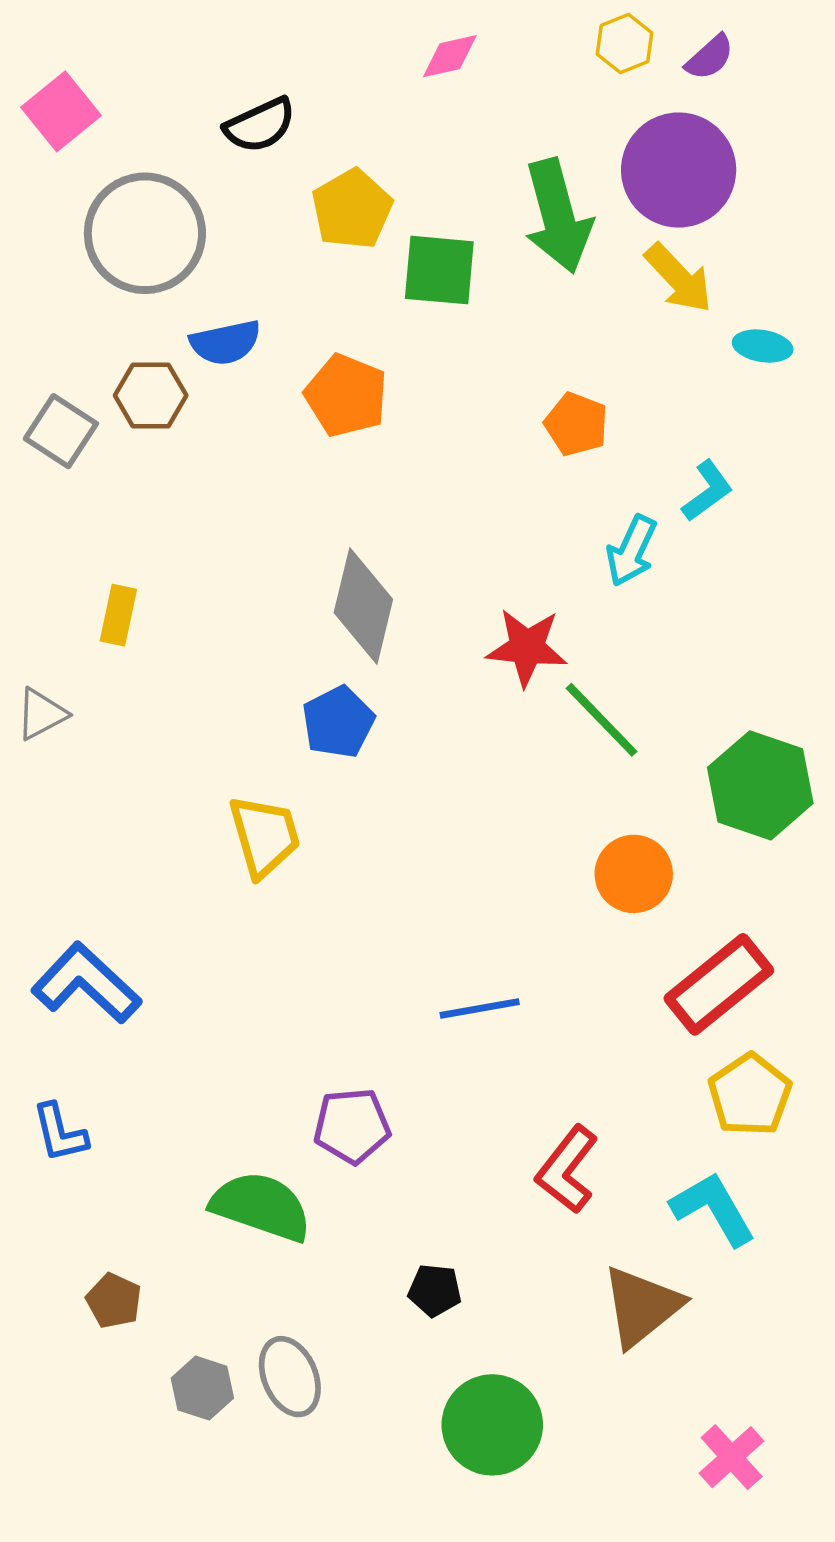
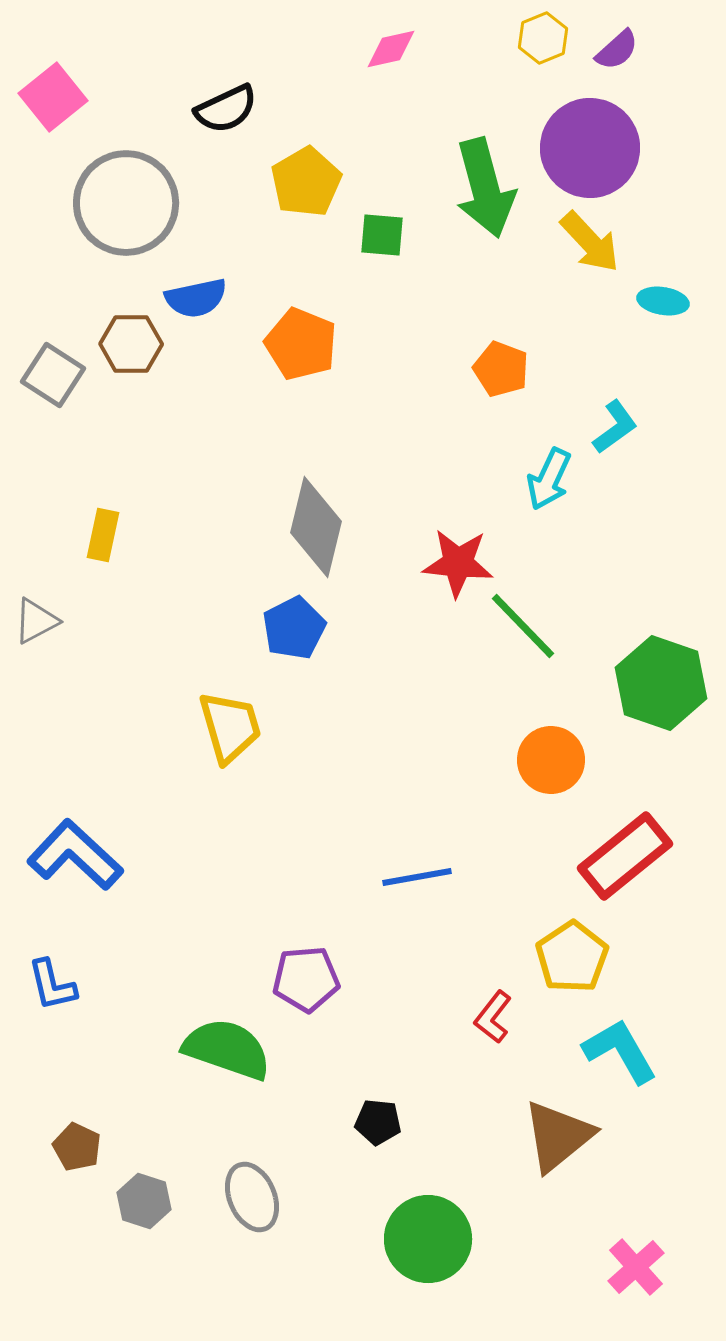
green square: (439, 270) -> (382, 235), size x0.7
yellow pentagon: (750, 1095) -> (572, 957), moved
red L-shape: (567, 1170) -> (493, 1017), size x0.7
brown pentagon: (114, 1301) -> (77, 1147), moved
gray hexagon: (202, 1388) -> (144, 1201), moved

